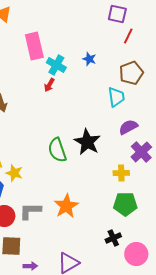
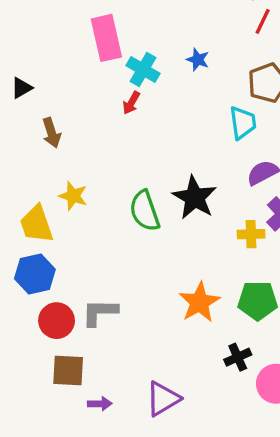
yellow star: (14, 173) -> (73, 196), moved
yellow cross: (121, 173) -> (251, 234), moved
orange star: (66, 206) -> (199, 302), moved

